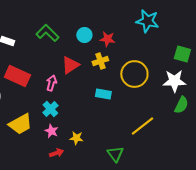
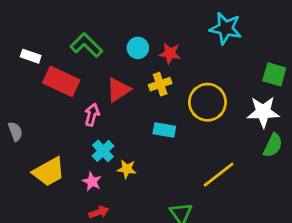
red rectangle: (17, 76) -> (61, 81), moved
cyan cross: (50, 109) -> (103, 151), moved
yellow star: (76, 138) -> (127, 169), moved

